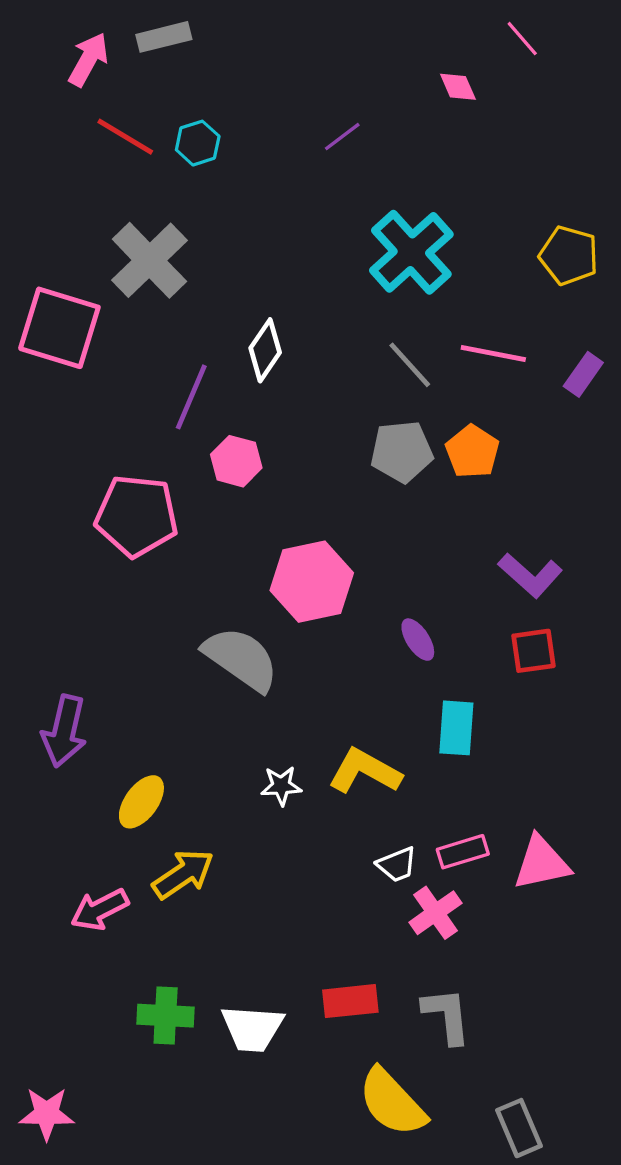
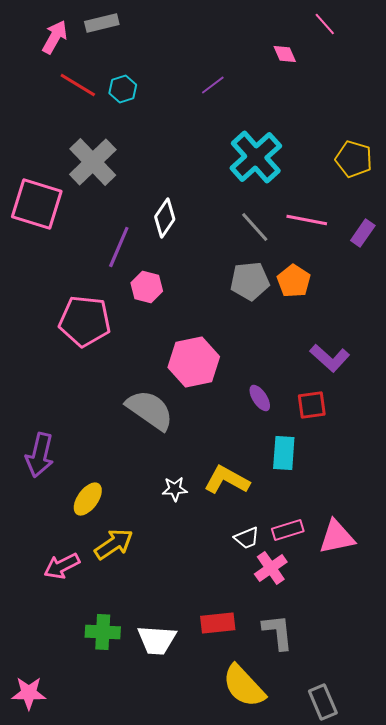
red square: (533, 651) -> (312, 405), moved

